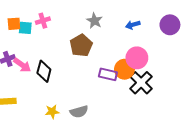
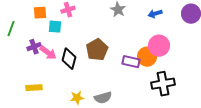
cyan square: (25, 28) -> (55, 27), moved
brown pentagon: (81, 45) -> (97, 50), moved
black cross: (141, 83) -> (163, 84), moved, turned 35

